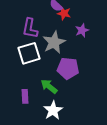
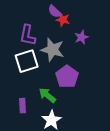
gray star: (54, 42) -> (52, 50), turned -30
purple pentagon: (68, 68) -> (67, 77), turned 30

